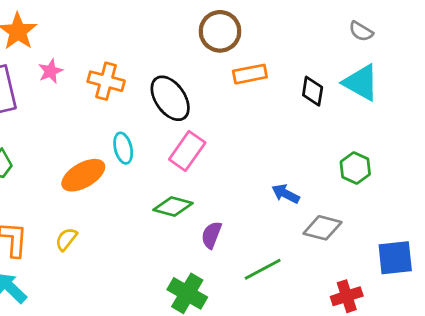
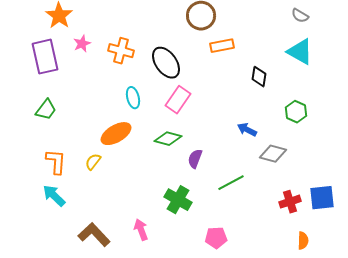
black diamond: (313, 91) -> (259, 77), moved
orange ellipse: (83, 175) -> (116, 134), moved
blue square: (395, 258) -> (322, 198), moved

